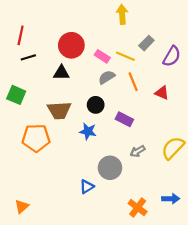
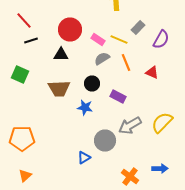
red line: (21, 35) -> (24, 20), turned -54
orange pentagon: (36, 138) -> (22, 138), moved
gray arrow: (138, 151) -> (130, 126), size x1.6

